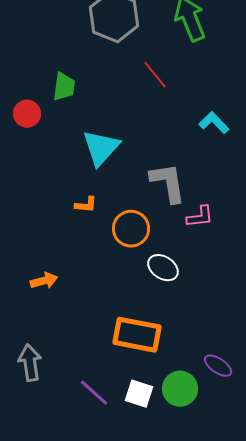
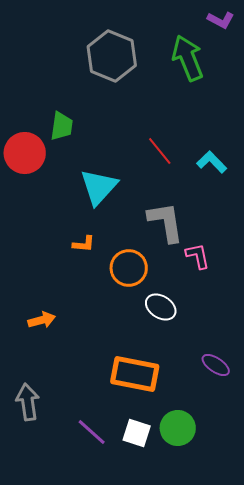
red line: (155, 75) -> (160, 151), moved
red circle: (27, 114) -> (25, 153), size x1.5
pink L-shape: (200, 217) -> (198, 256), turned -96
purple ellipse: (218, 366) -> (216, 365), moved

